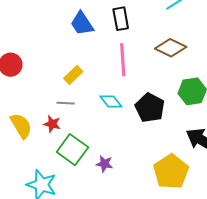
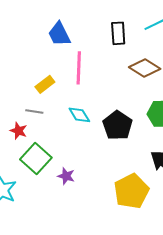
black rectangle: (121, 19) -> (118, 33), moved
pink line: (123, 60) -> (79, 68), moved

